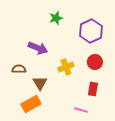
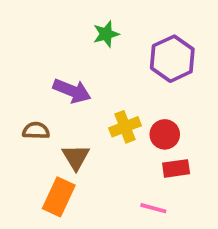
red circle: (95, 62) -> (165, 134), moved
red rectangle: (93, 89) -> (176, 168), turned 72
orange rectangle: (31, 104) -> (59, 197), turned -36

